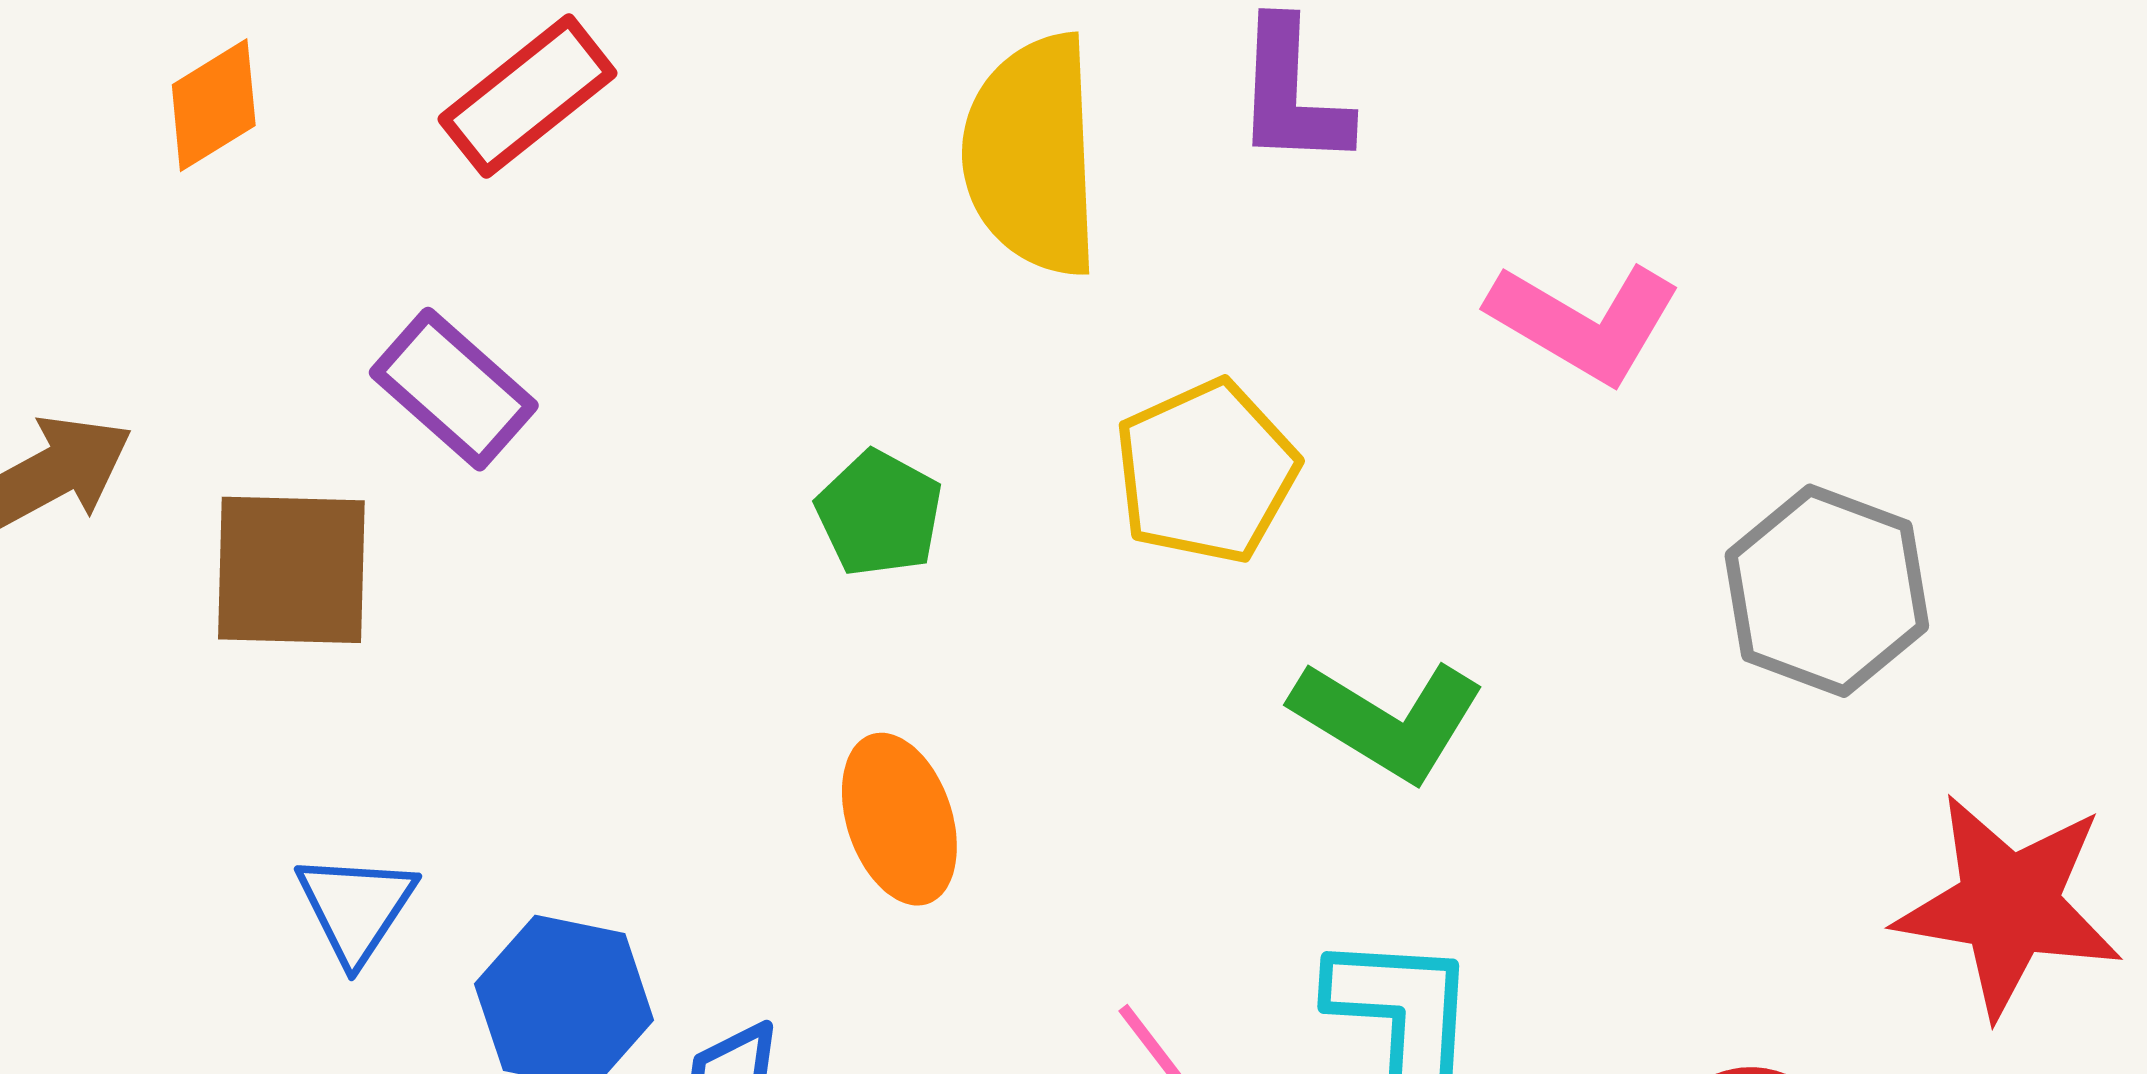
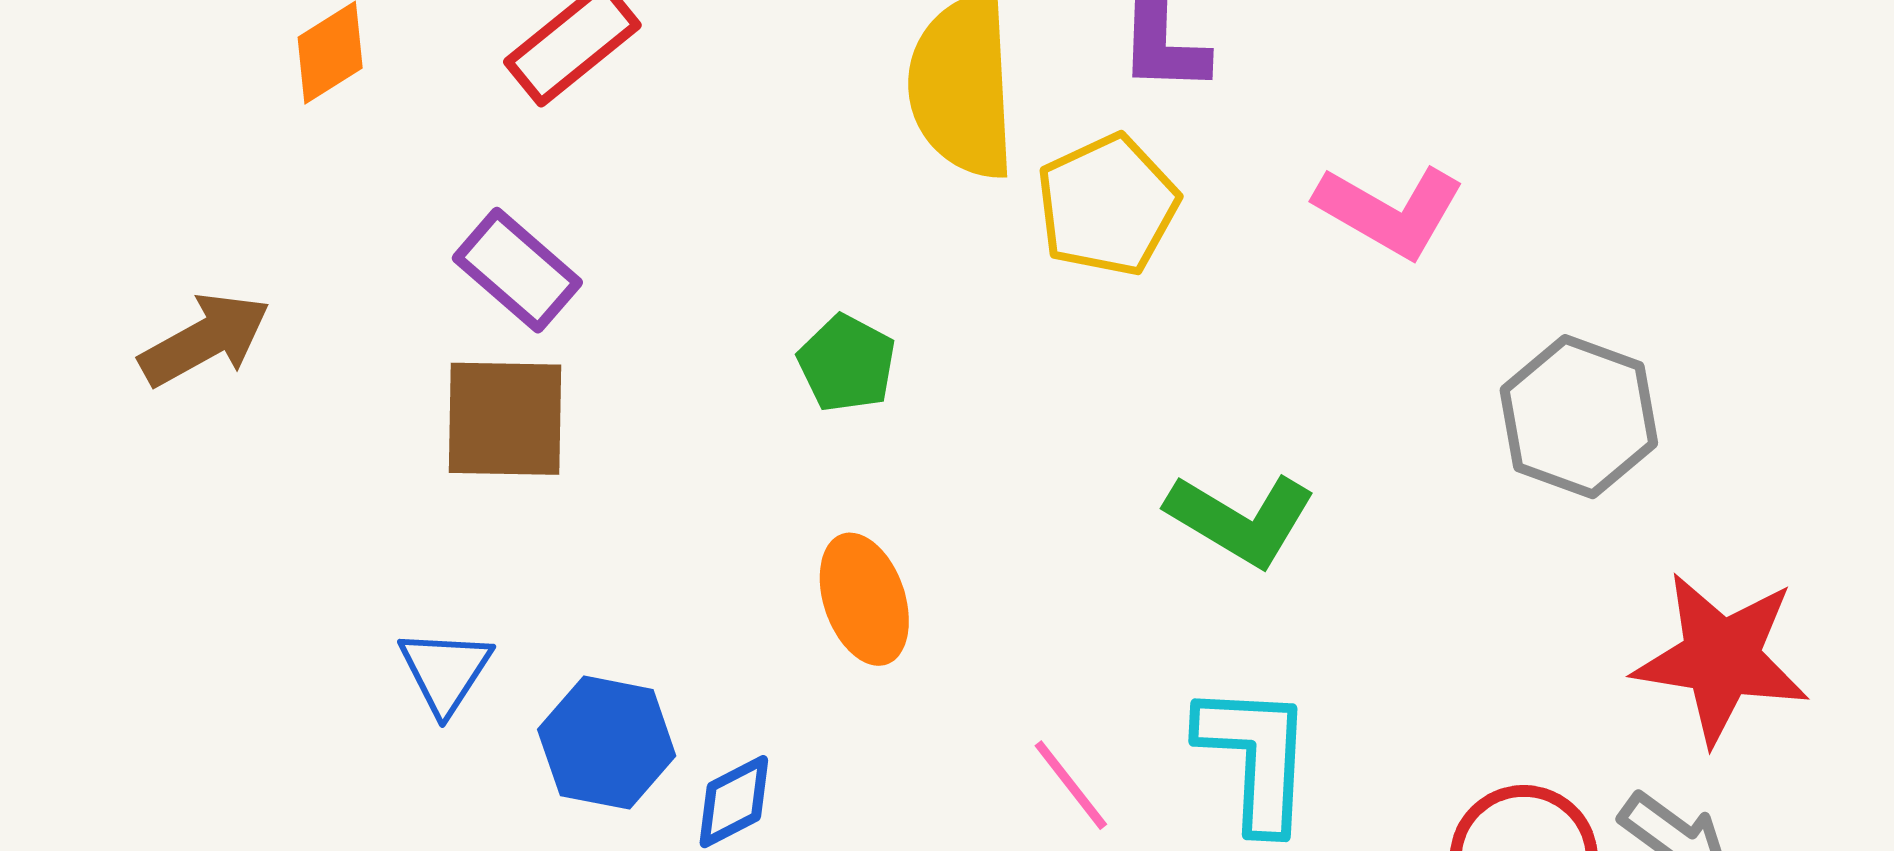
yellow pentagon: (1206, 472) -> (1107, 205), moved
brown square: (291, 570) -> (505, 419), moved

